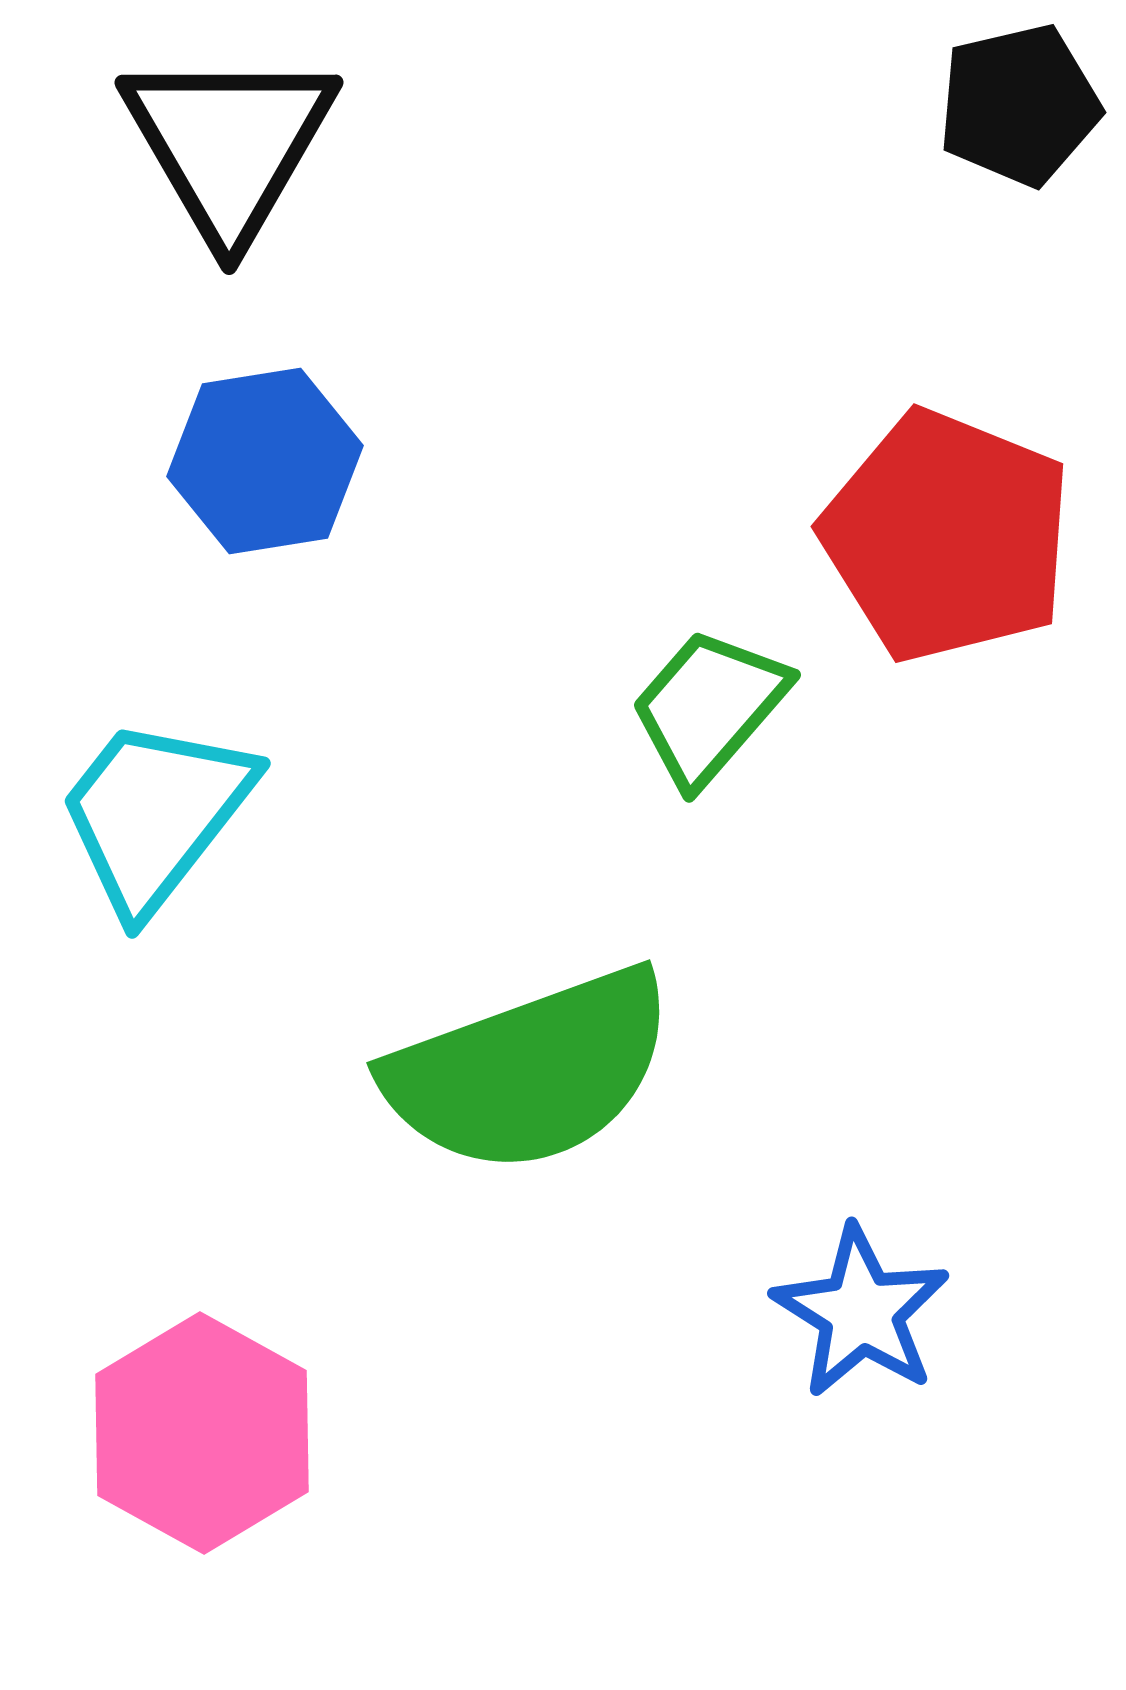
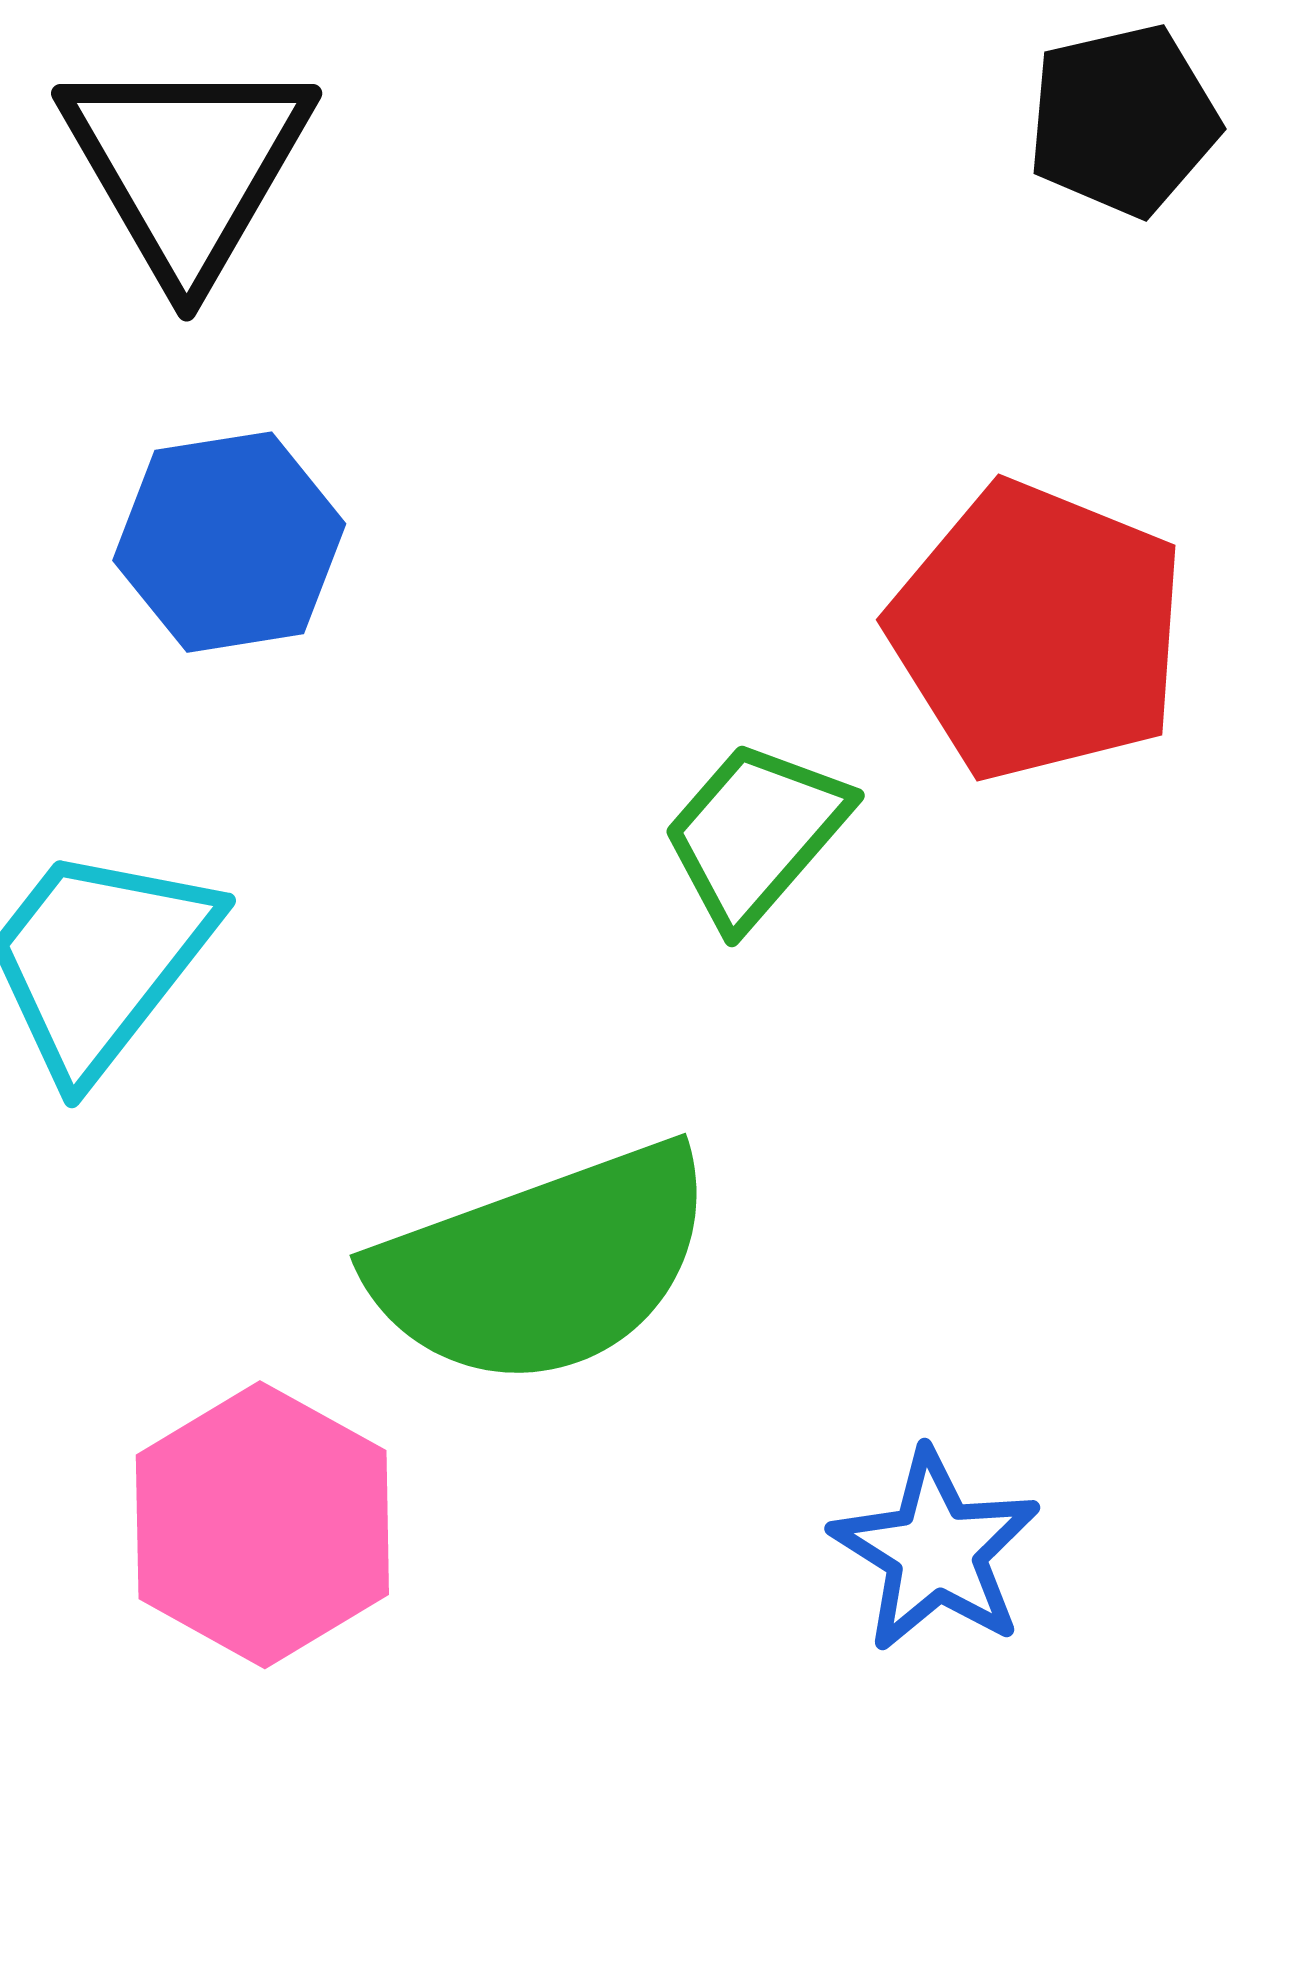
pink hexagon: (202, 1433) -> (262, 1525), moved

